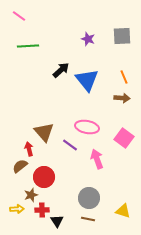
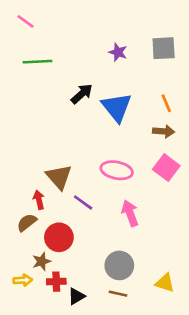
pink square: (124, 138) -> (166, 168), moved
purple line: (70, 145) -> (83, 202), moved
black triangle: (57, 221) -> (76, 296), turned 32

